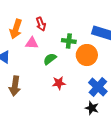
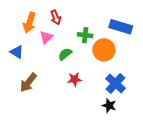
pink triangle: (32, 43) -> (46, 37), turned -48
brown arrow: (15, 86) -> (28, 82), turned 30

